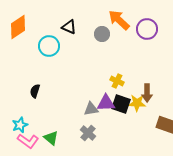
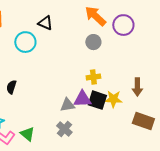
gray circle: (102, 34) -> (93, 42), moved
yellow cross: (117, 81) -> (93, 77), turned -32
brown arrow: (147, 93) -> (137, 87), moved

